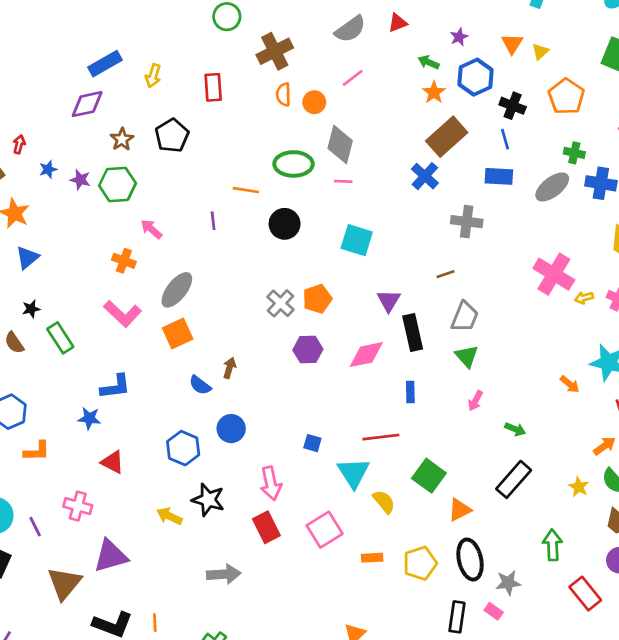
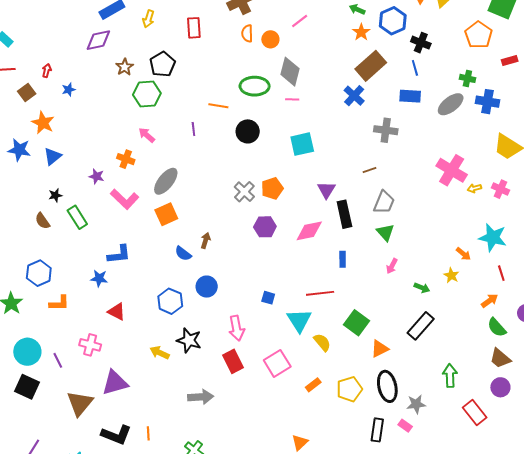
orange pentagon: (566, 96) -> (478, 35), moved
purple star: (80, 180) -> (97, 176), moved
green hexagon: (117, 184) -> (147, 94), moved
cyan square: (357, 240) -> (302, 144), turned -30
yellow star: (579, 487) -> (451, 275), moved
orange rectangle: (372, 558) -> (313, 385), turned -35

